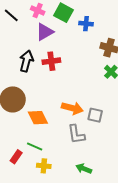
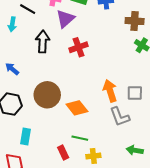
black arrow: (26, 61) -> (43, 42), moved
orange arrow: (72, 108) -> (110, 91), turned -110
red rectangle: (16, 157) -> (63, 153), turned -48

